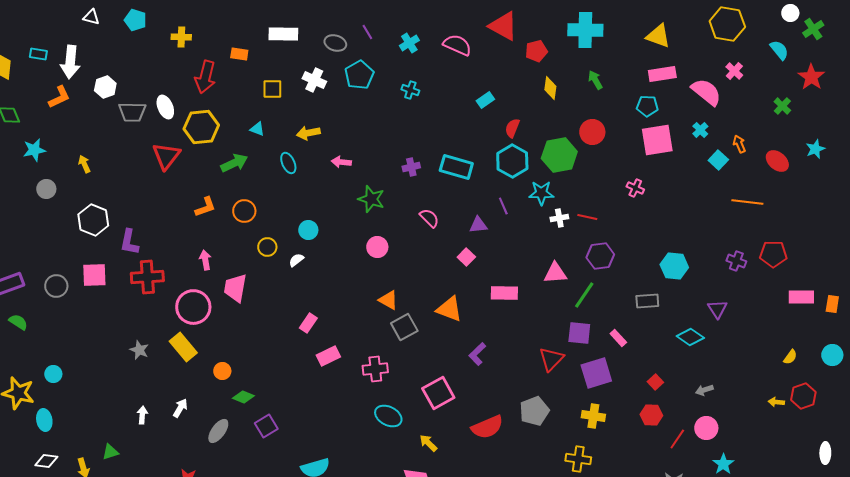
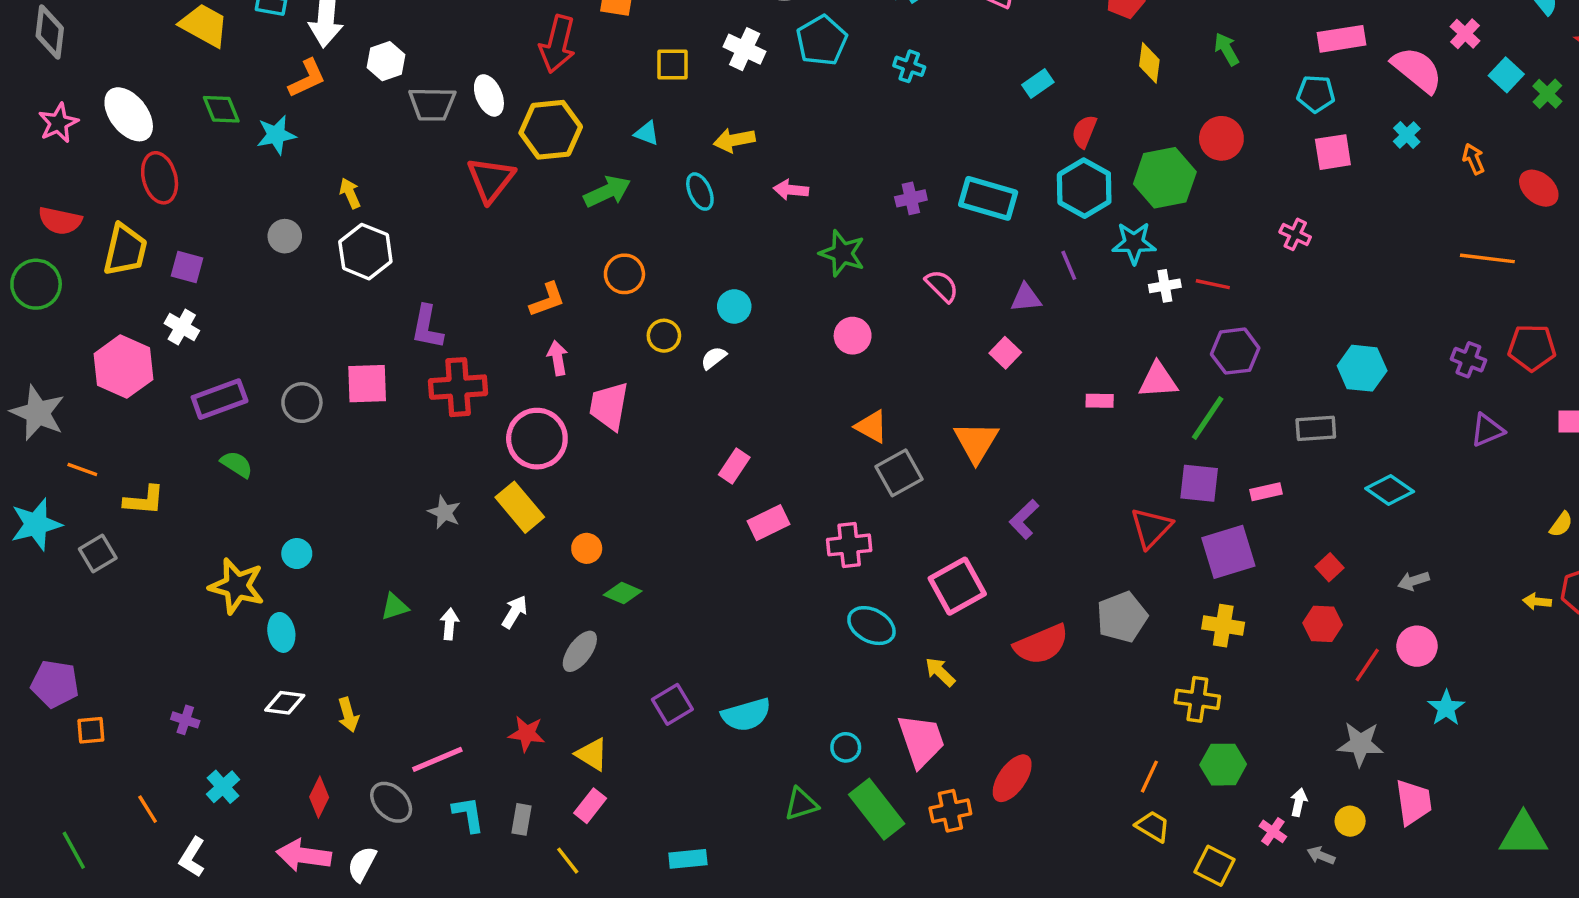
pink square: (657, 140) -> (1333, 152), size x0.7
cyan star: (34, 150) -> (276, 135), moved
cyan square: (718, 160) -> (1506, 75), moved
orange L-shape: (205, 207) -> (547, 300), moved
white hexagon: (93, 220) -> (365, 252), moved
pink rectangle: (504, 293) -> (1100, 401), moved, size x0.6
orange triangle: (449, 309) -> (976, 442), turned 40
purple triangle: (717, 309) -> (1487, 430), moved, turned 40
pink rectangle: (618, 338) -> (1266, 492), turned -60
purple square: (266, 426) -> (672, 704), moved
green triangle: (110, 452) -> (395, 607), moved

